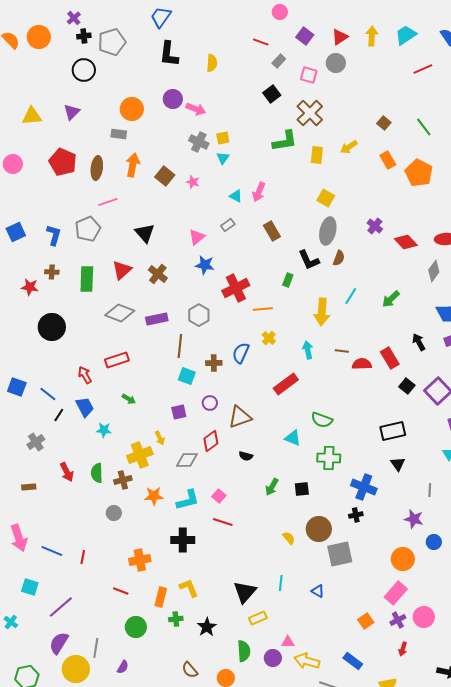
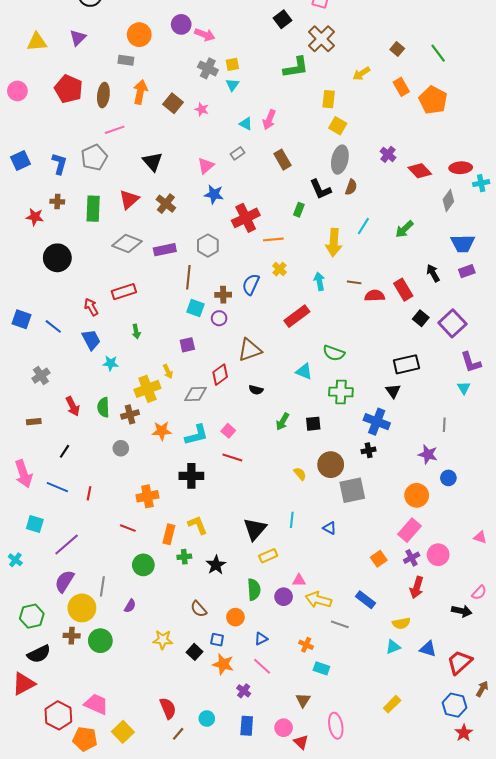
yellow rectangle: (317, 155) -> (329, 99), moved
green arrow: (129, 399) -> (136, 332), turned 48
purple circle: (210, 403) -> (219, 318), moved
black line: (59, 415) -> (64, 451), moved
black triangle: (398, 464) -> (393, 391), moved
red arrow: (403, 649) -> (417, 587), size x1.5

